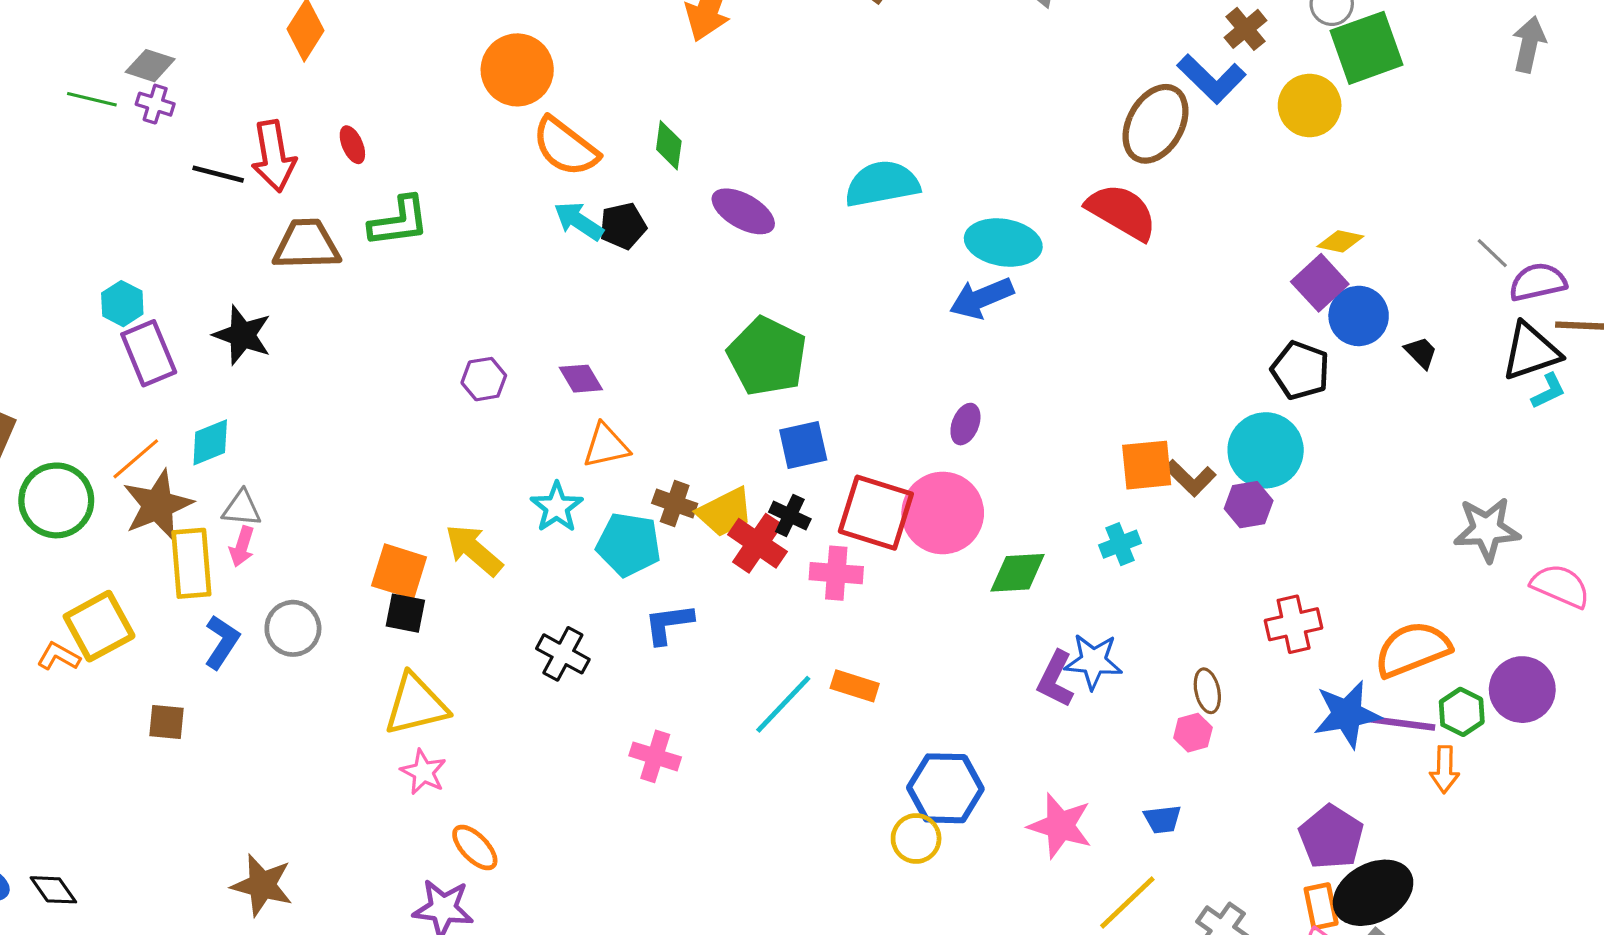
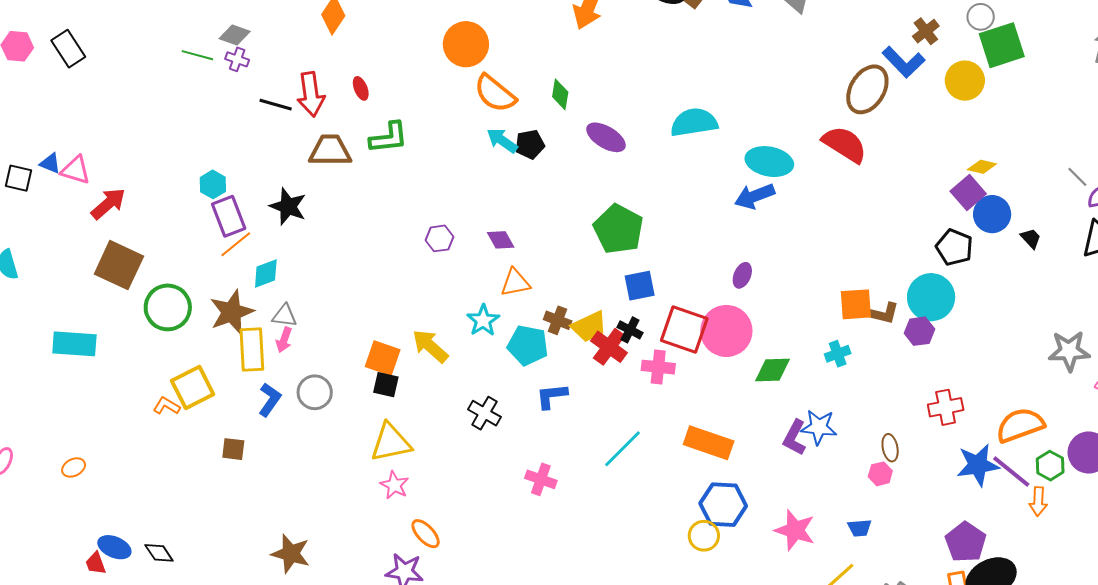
orange line: (136, 459) -> (236, 244), moved
brown L-shape: (1190, 478) -> (883, 313), turned -32
orange rectangle: (855, 686) -> (709, 443), moved, size x1.6
purple line: (1400, 723) -> (1011, 472), turned 30

